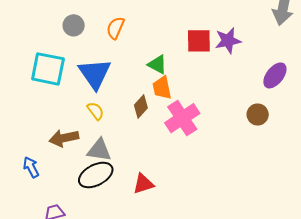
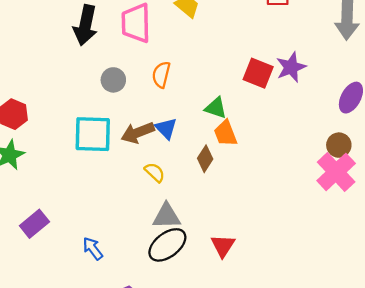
red square: (199, 41) -> (258, 73), turned 32
blue triangle: (95, 74) -> (166, 128), moved, size x0.6
pink cross: (182, 118) -> (336, 172), moved
brown arrow: (64, 138) -> (138, 133), moved
red triangle: (143, 184) -> (223, 246), turned -30

